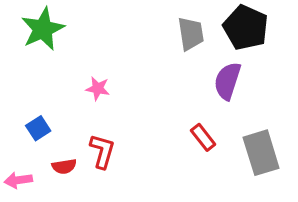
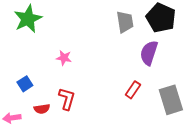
red rectangle: (203, 137) -> (133, 90), turned 72

